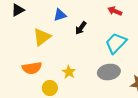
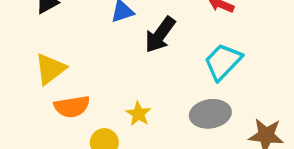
black arrow: (81, 28) -> (160, 35), size x1.5
yellow triangle: (42, 37) -> (50, 69), moved

